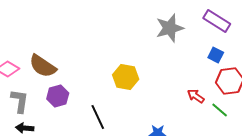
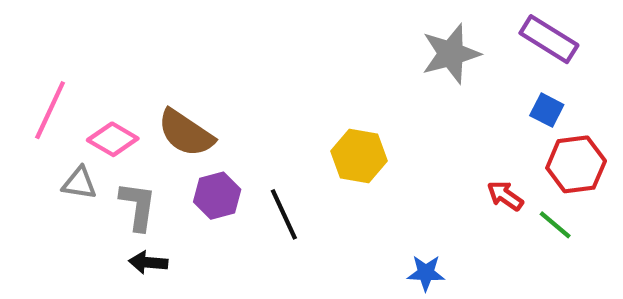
black line: (98, 117) -> (284, 214), moved

